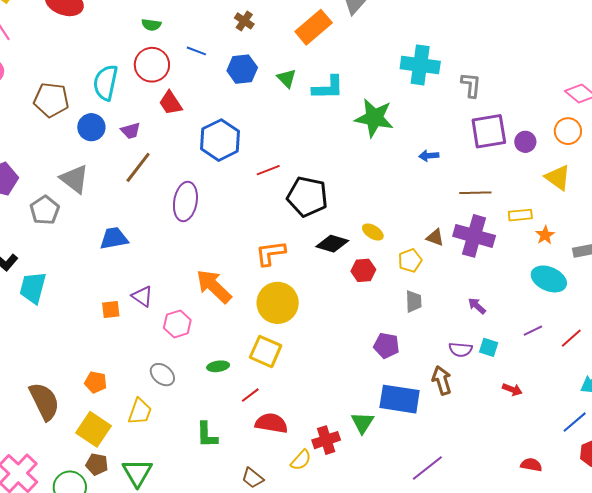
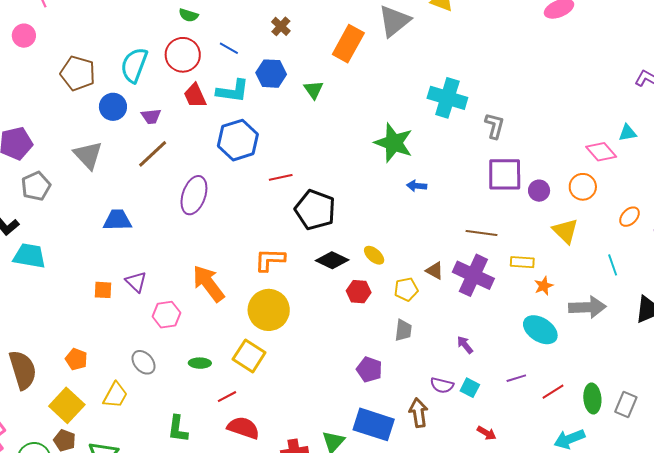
orange rectangle: (314, 27) -> (348, 44), turned -30
cyan L-shape: (328, 88) -> (233, 91), moved
blue arrow: (429, 156) -> (417, 186), moved
gray pentagon: (45, 210) -> (36, 186), moved
cyan trapezoid: (33, 288) -> (29, 256), turned 76

